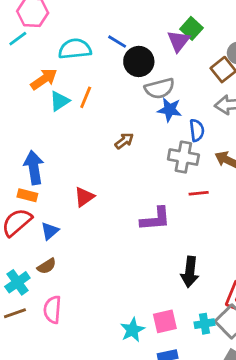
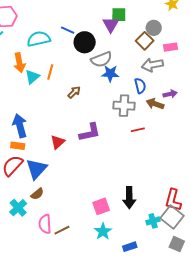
green square: (192, 28) -> (119, 15), turned -35
orange arrow: (44, 79) -> (19, 63), turned 120
blue semicircle: (197, 130) -> (140, 86), moved
brown arrow: (124, 141) -> (74, 92), moved
purple L-shape: (155, 219) -> (90, 132), moved
blue triangle: (50, 231) -> (36, 169), size x1.6
black arrow: (190, 272) -> (129, 198), moved
brown line: (15, 313) -> (62, 230), moved
pink square: (165, 321) -> (101, 206), moved

